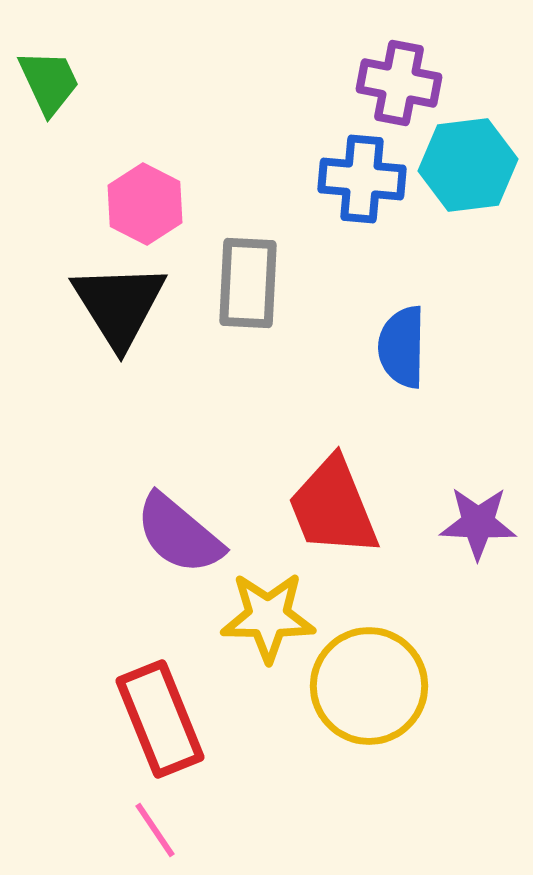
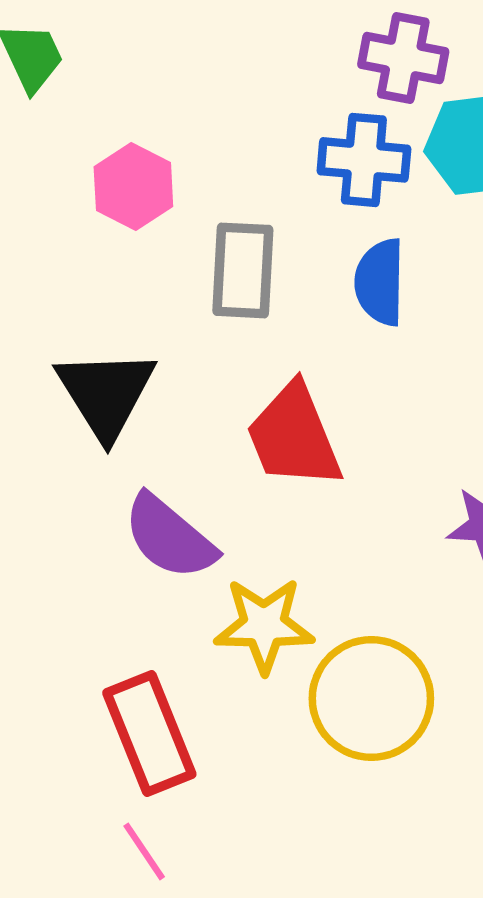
black triangle: (119, 305) -> (106, 394), moved
blue semicircle: (402, 347) -> (380, 282), moved
red trapezoid: (333, 507) -> (294, 436), moved

